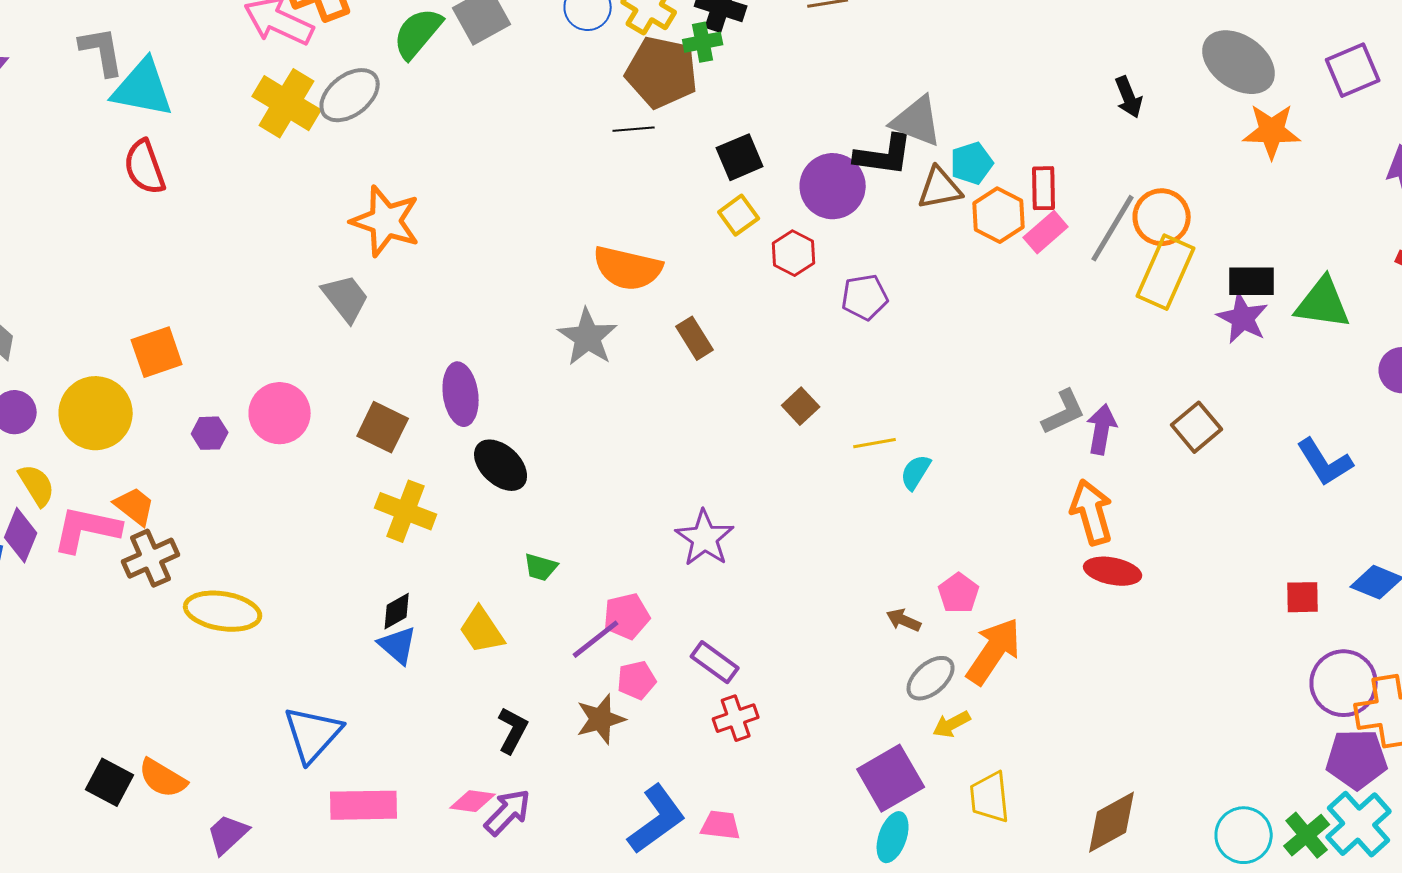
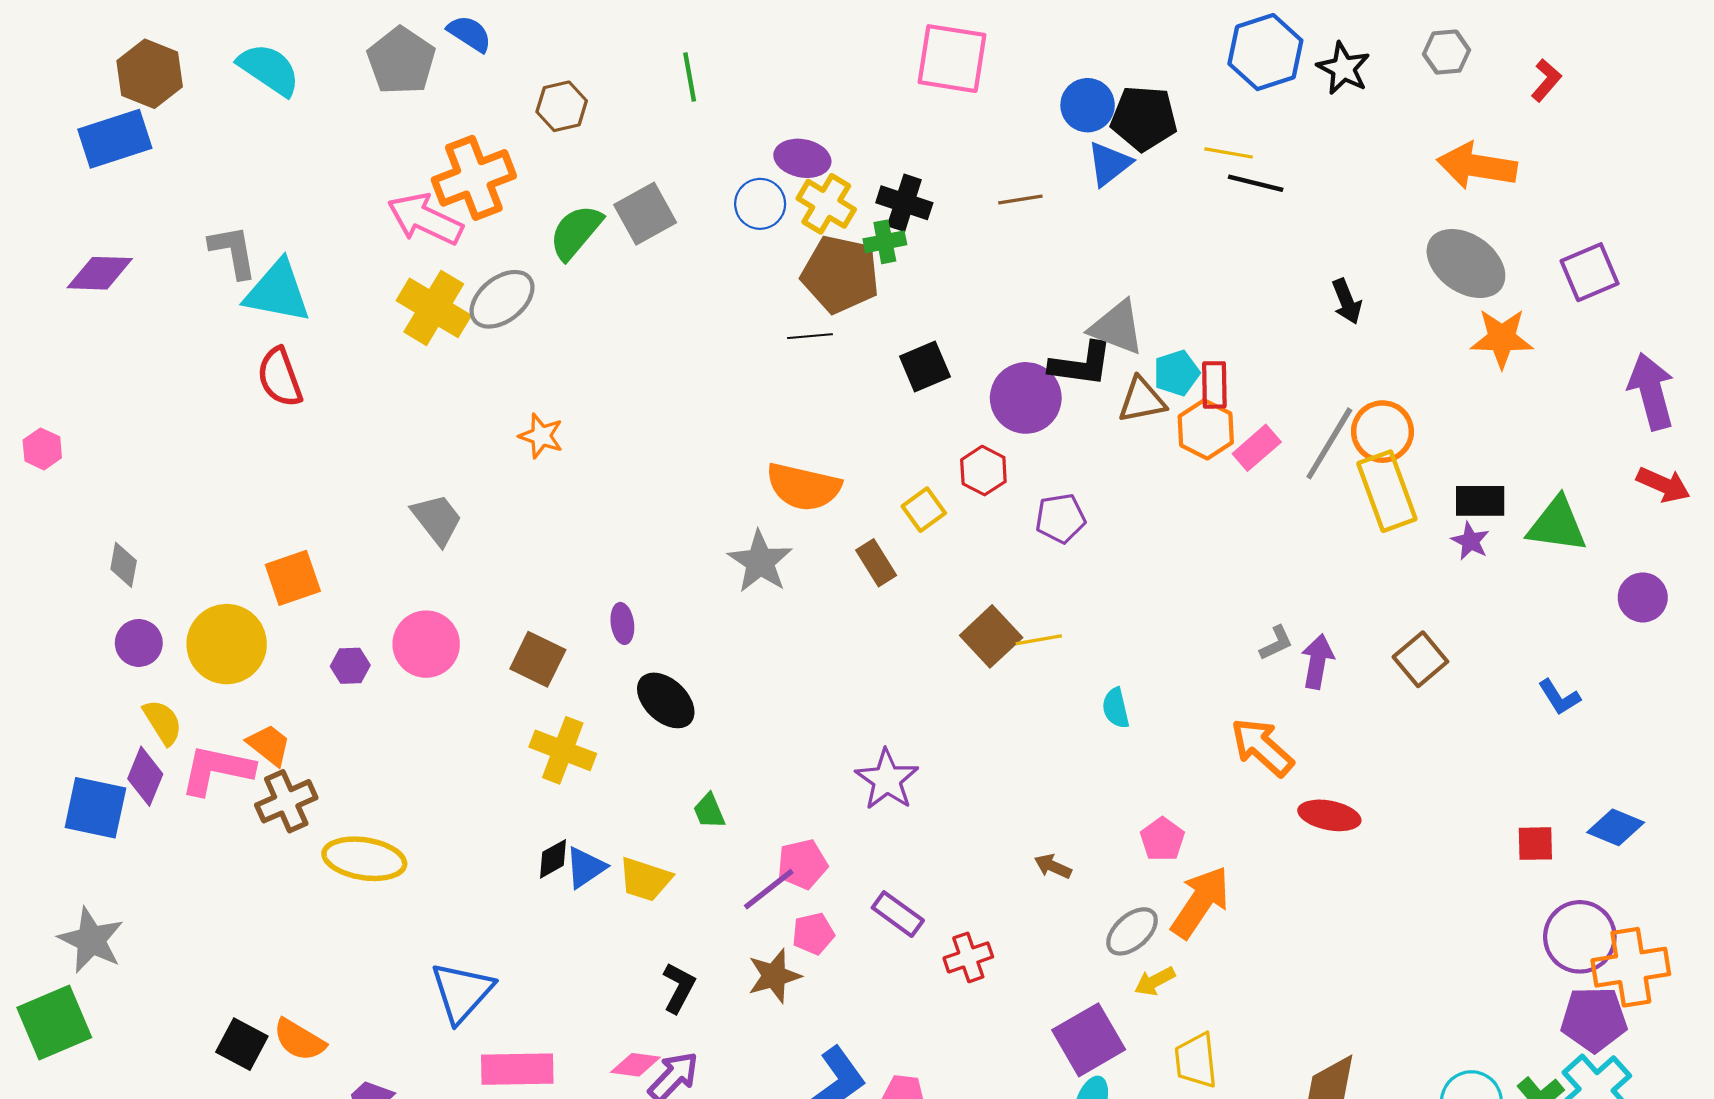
red rectangle: (1044, 188) -> (1214, 385), moved
yellow square: (739, 215) -> (924, 510), moved
orange star: (386, 221) -> (541, 436), size x0.6
yellow rectangle: (1166, 272) -> (1387, 491), turned -44
gray trapezoid: (346, 298) -> (437, 519), moved
purple star: (1243, 318) -> (1470, 541), size x0.7
purple ellipse: (461, 394) -> (622, 623), size x0.6
brown square: (801, 406) -> (991, 636), size x1.5
gray L-shape: (1064, 412) -> (1276, 643), size x0.7
yellow line: (875, 443) -> (1039, 640), moved
blue L-shape: (1325, 462) -> (1559, 697), size x0.7
cyan semicircle: (916, 472) -> (1116, 708), turned -45
orange arrow: (1092, 512) -> (1262, 747), moved, turned -32
green trapezoid: (541, 567) -> (709, 811), turned 51
brown arrow: (904, 620) -> (1053, 866), moved
yellow trapezoid: (482, 630) -> (645, 879), turned -38
blue triangle: (398, 645) -> (586, 867), moved, turned 45
red cross: (736, 718) -> (968, 957), moved

